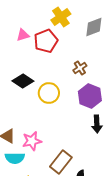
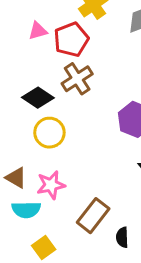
brown cross: (80, 68) -> (77, 79), moved, size x1.5
yellow circle: (49, 93) -> (49, 133), moved

